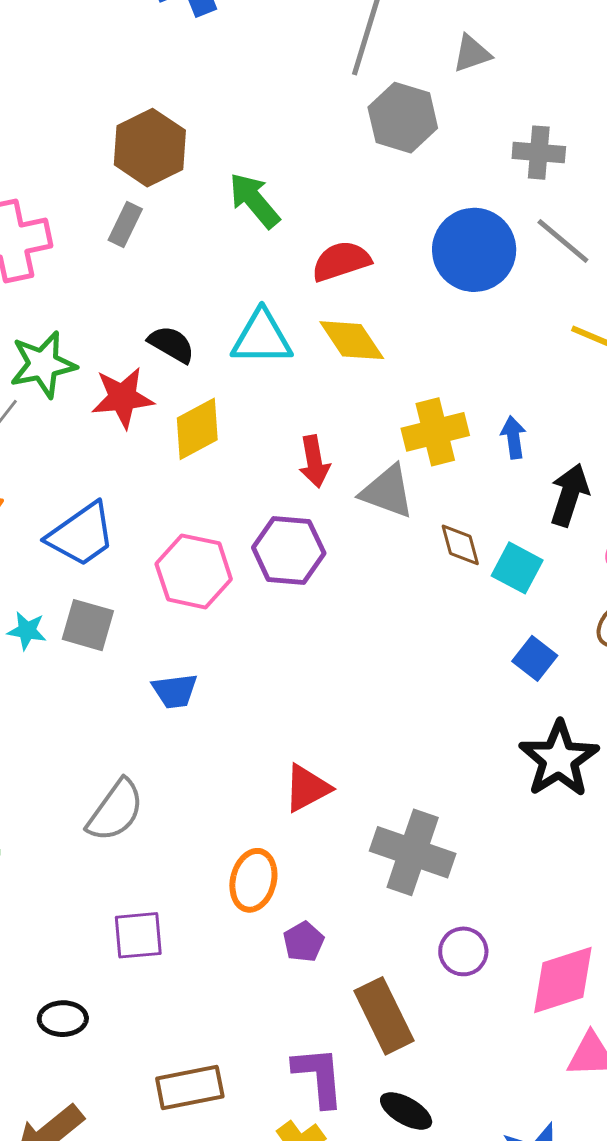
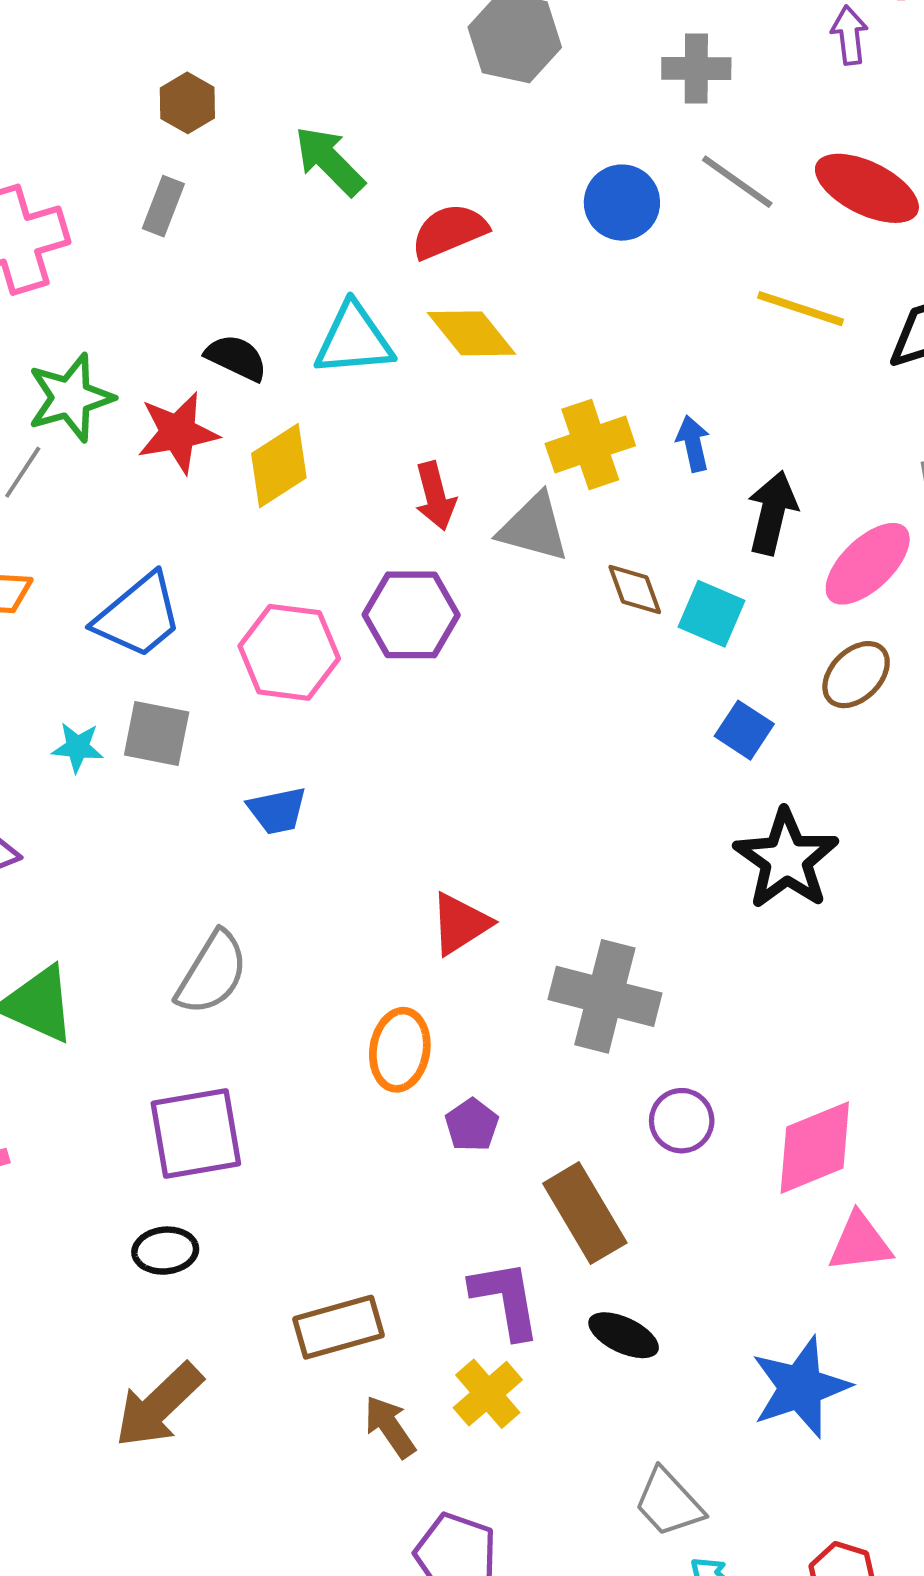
brown hexagon: (150, 148) -> (187, 103), size x0.6
blue circle: (474, 250) -> (622, 203), size x0.7
purple square: (138, 935) -> (196, 1134), moved, size x1.4

